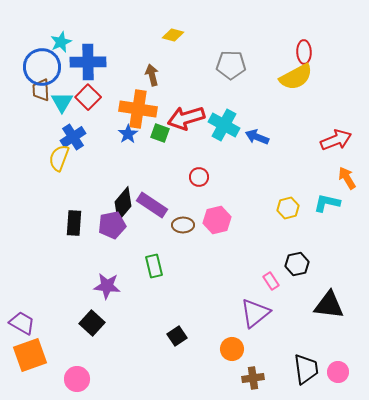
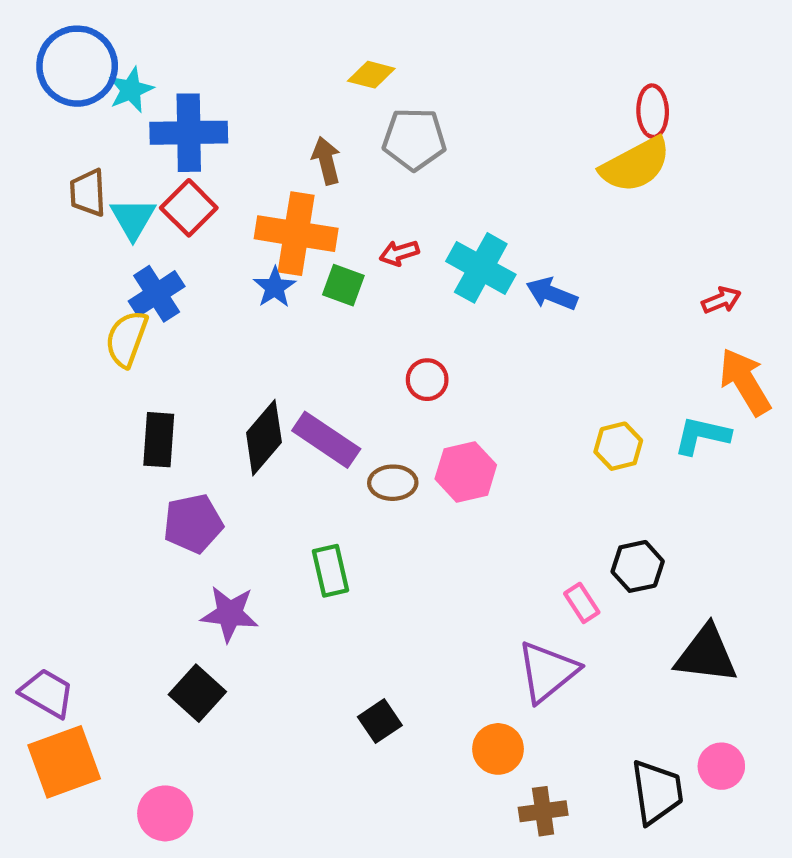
gray pentagon: (231, 65) -> (414, 139), moved
blue circle: (42, 67) -> (77, 66), moved
red arrow: (186, 118) -> (399, 253), size x0.5
red arrow: (336, 140) -> (721, 300), size x0.6
orange arrow: (347, 178) -> (745, 382), size x1.4
black rectangle: (74, 223) -> (159, 440), moved
purple pentagon: (112, 225) -> (193, 523), moved
pink circle: (338, 372) -> (721, 766), moved

